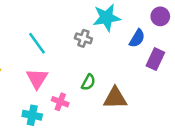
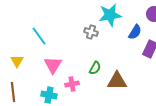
cyan line: (37, 43) -> (39, 36), moved
pink cross: (60, 102) -> (72, 84), turned -32

